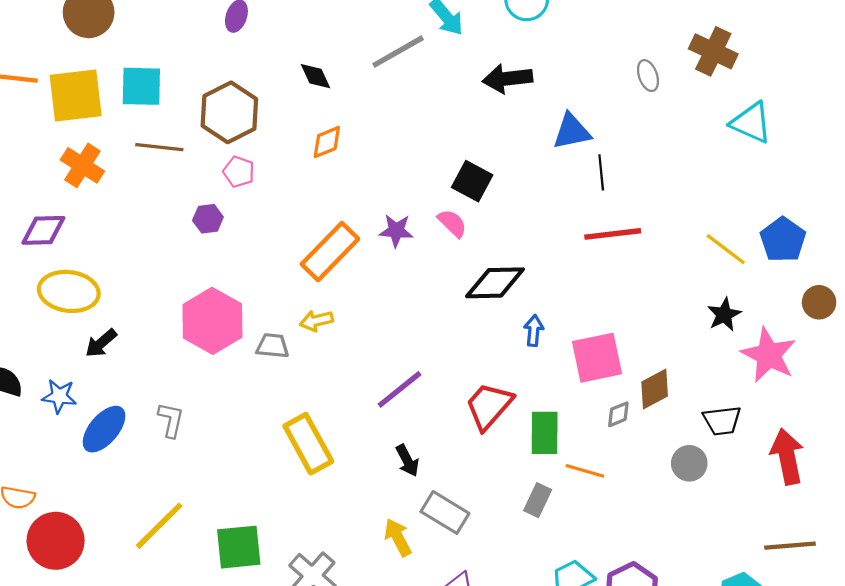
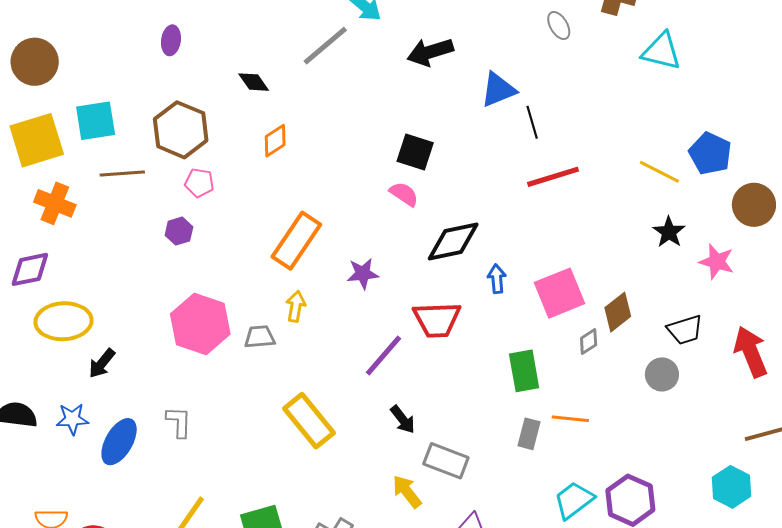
purple star: (396, 231) -> (363, 274), moved
brown circle: (819, 302) -> (754, 205), size x1.4
yellow arrow: (316, 321) -> (296, 306), turned 124
pink star: (769, 355) -> (717, 262), size x0.7
red trapezoid: (489, 406) -> (437, 320), moved, turned -123
orange line: (585, 471) -> (570, 419), moved

